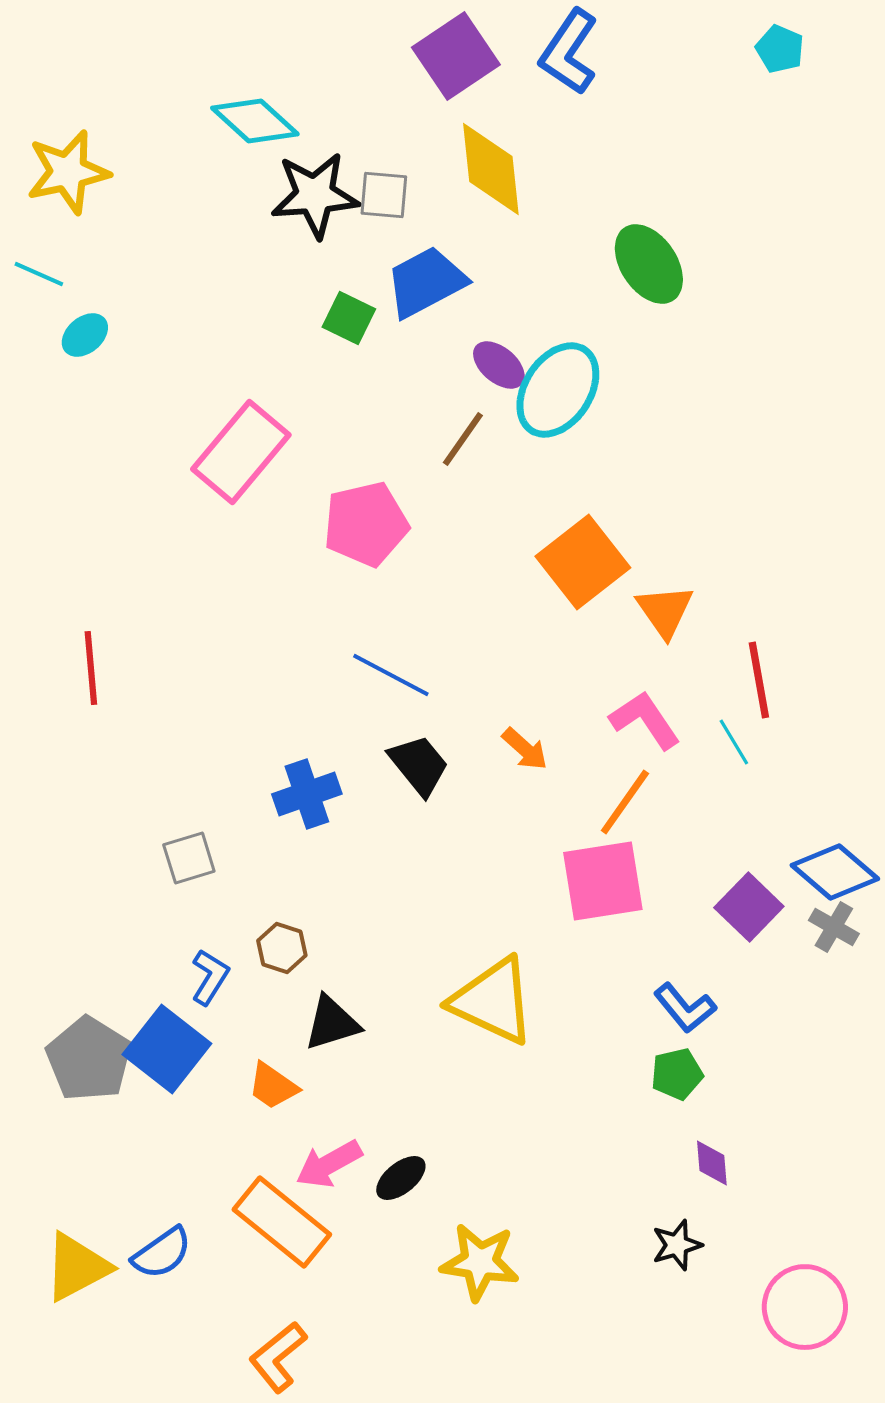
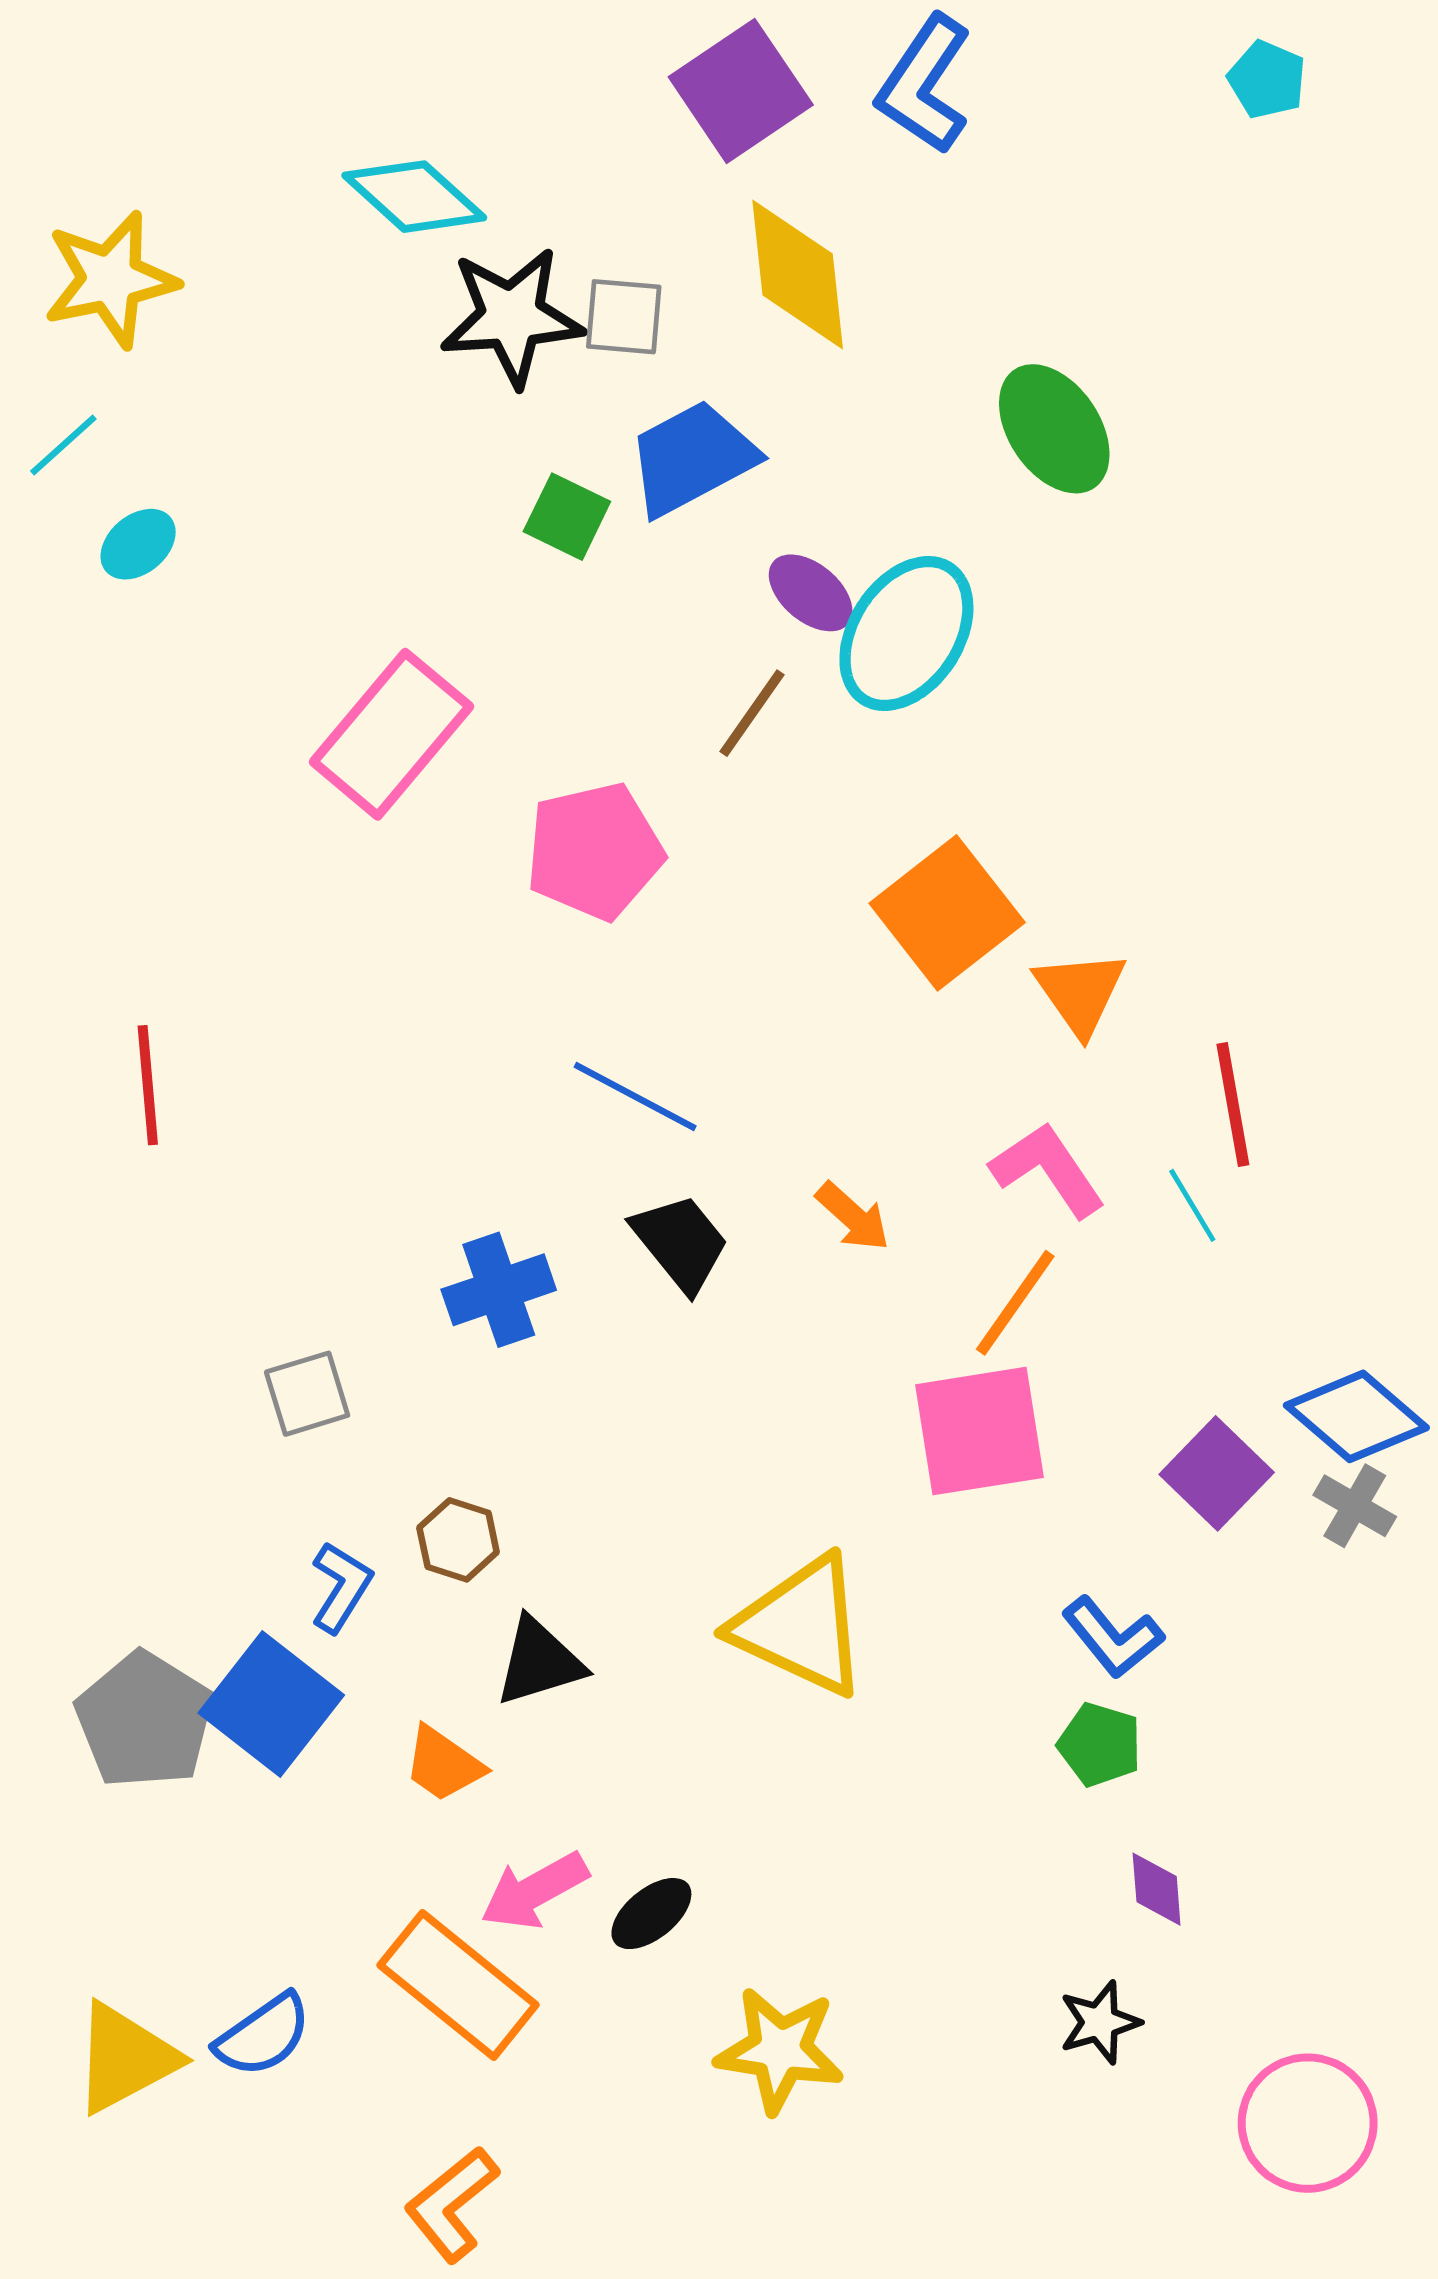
cyan line: (39, 274) -> (63, 445), turned -66
green pentagon: (677, 1074) -> (1100, 1745), turned 30

